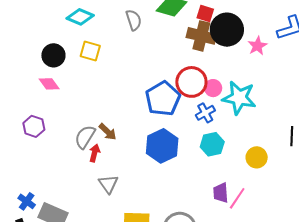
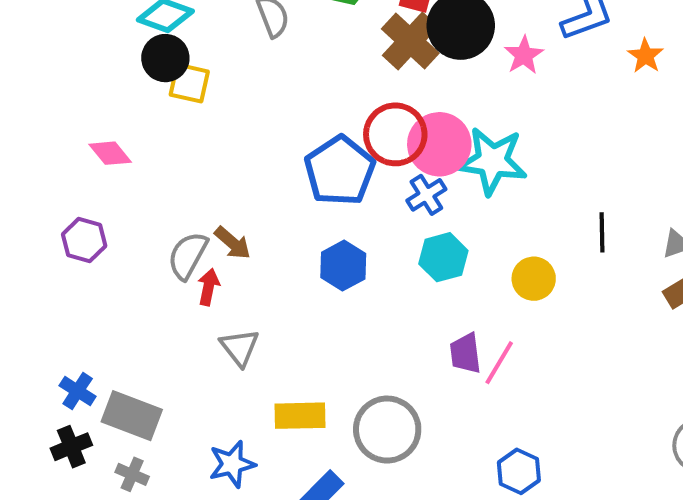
brown cross: (201, 36) -> (410, 41), turned 32
black circle: (53, 55) -> (165, 58), moved
pink circle: (213, 88) -> (439, 144), size x1.8
blue hexagon: (162, 146) -> (343, 266), size x0.7

